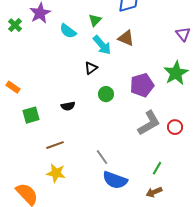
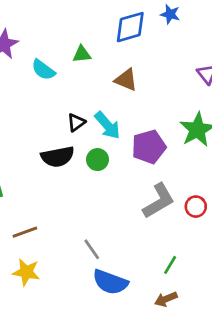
green triangle: (95, 20) -> (82, 54), turned 40
cyan arrow: (102, 45) -> (107, 125), moved
black semicircle: (68, 106) -> (58, 157), moved, size x1.6

